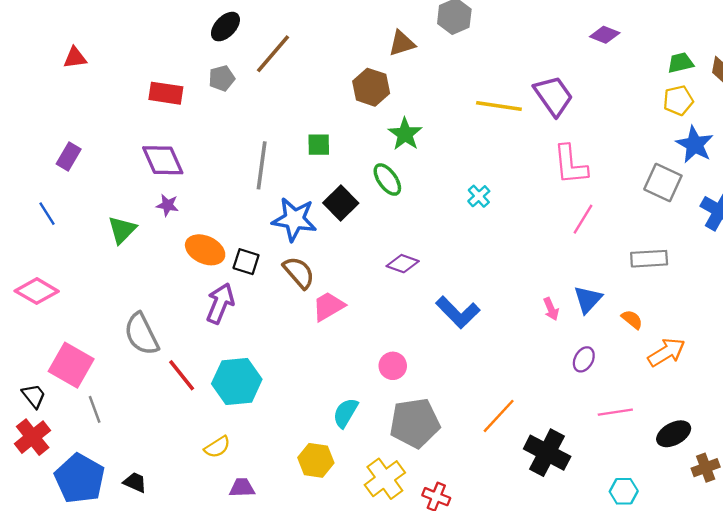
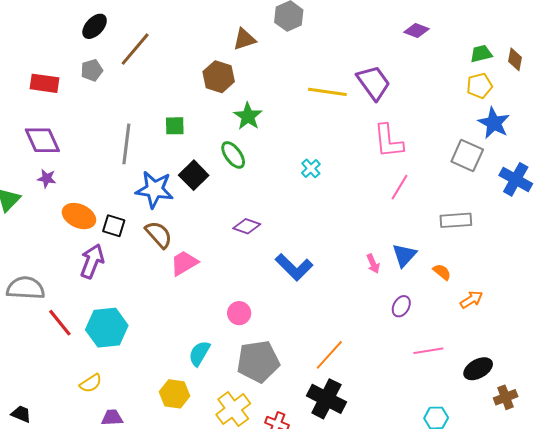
gray semicircle: (141, 334) -> (26, 288), turned 120
orange arrow: (666, 352) -> (471, 300), size x0.7
black cross: (547, 453) -> (326, 399), moved

